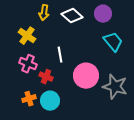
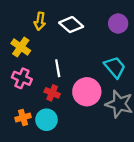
purple circle: (103, 14) -> (118, 23), moved
cyan trapezoid: (113, 42) -> (115, 67), moved
red cross: (46, 77) -> (52, 93), moved

